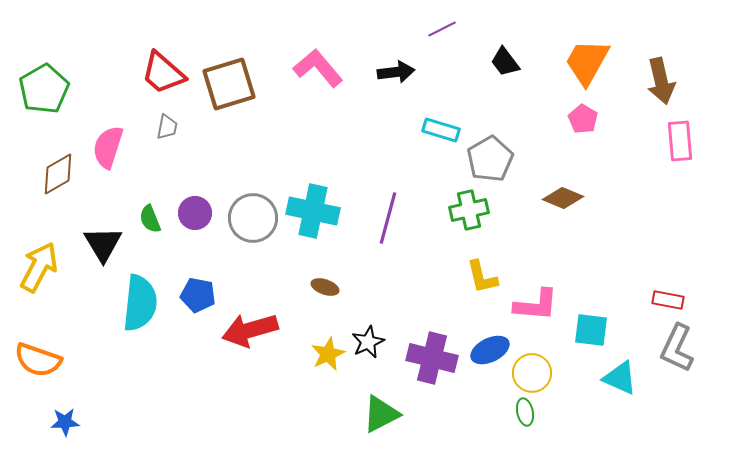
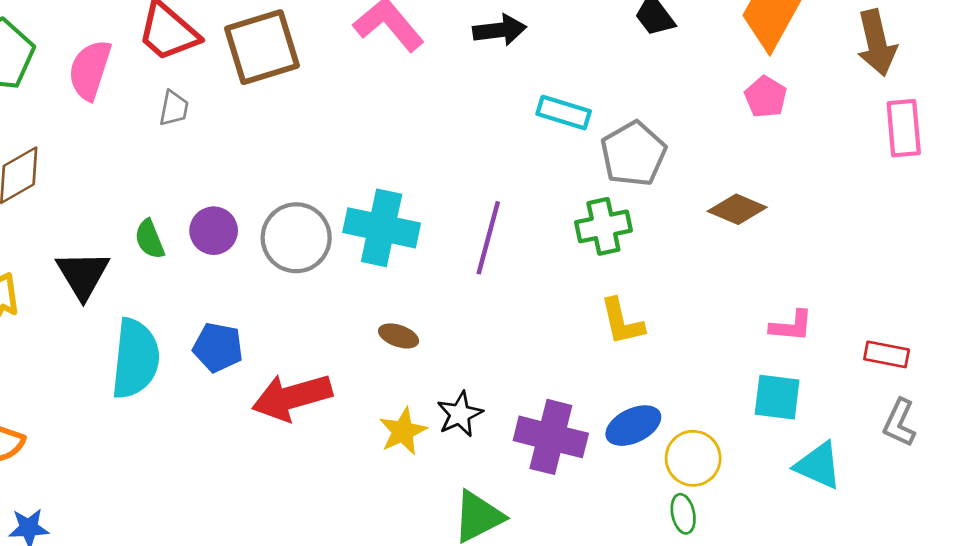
pink semicircle: (108, 147) -> (90, 70), moved
pink L-shape: (536, 305) -> (791, 326), moved, size x0.7
gray L-shape: (677, 348) -> (899, 423), size x0.7

